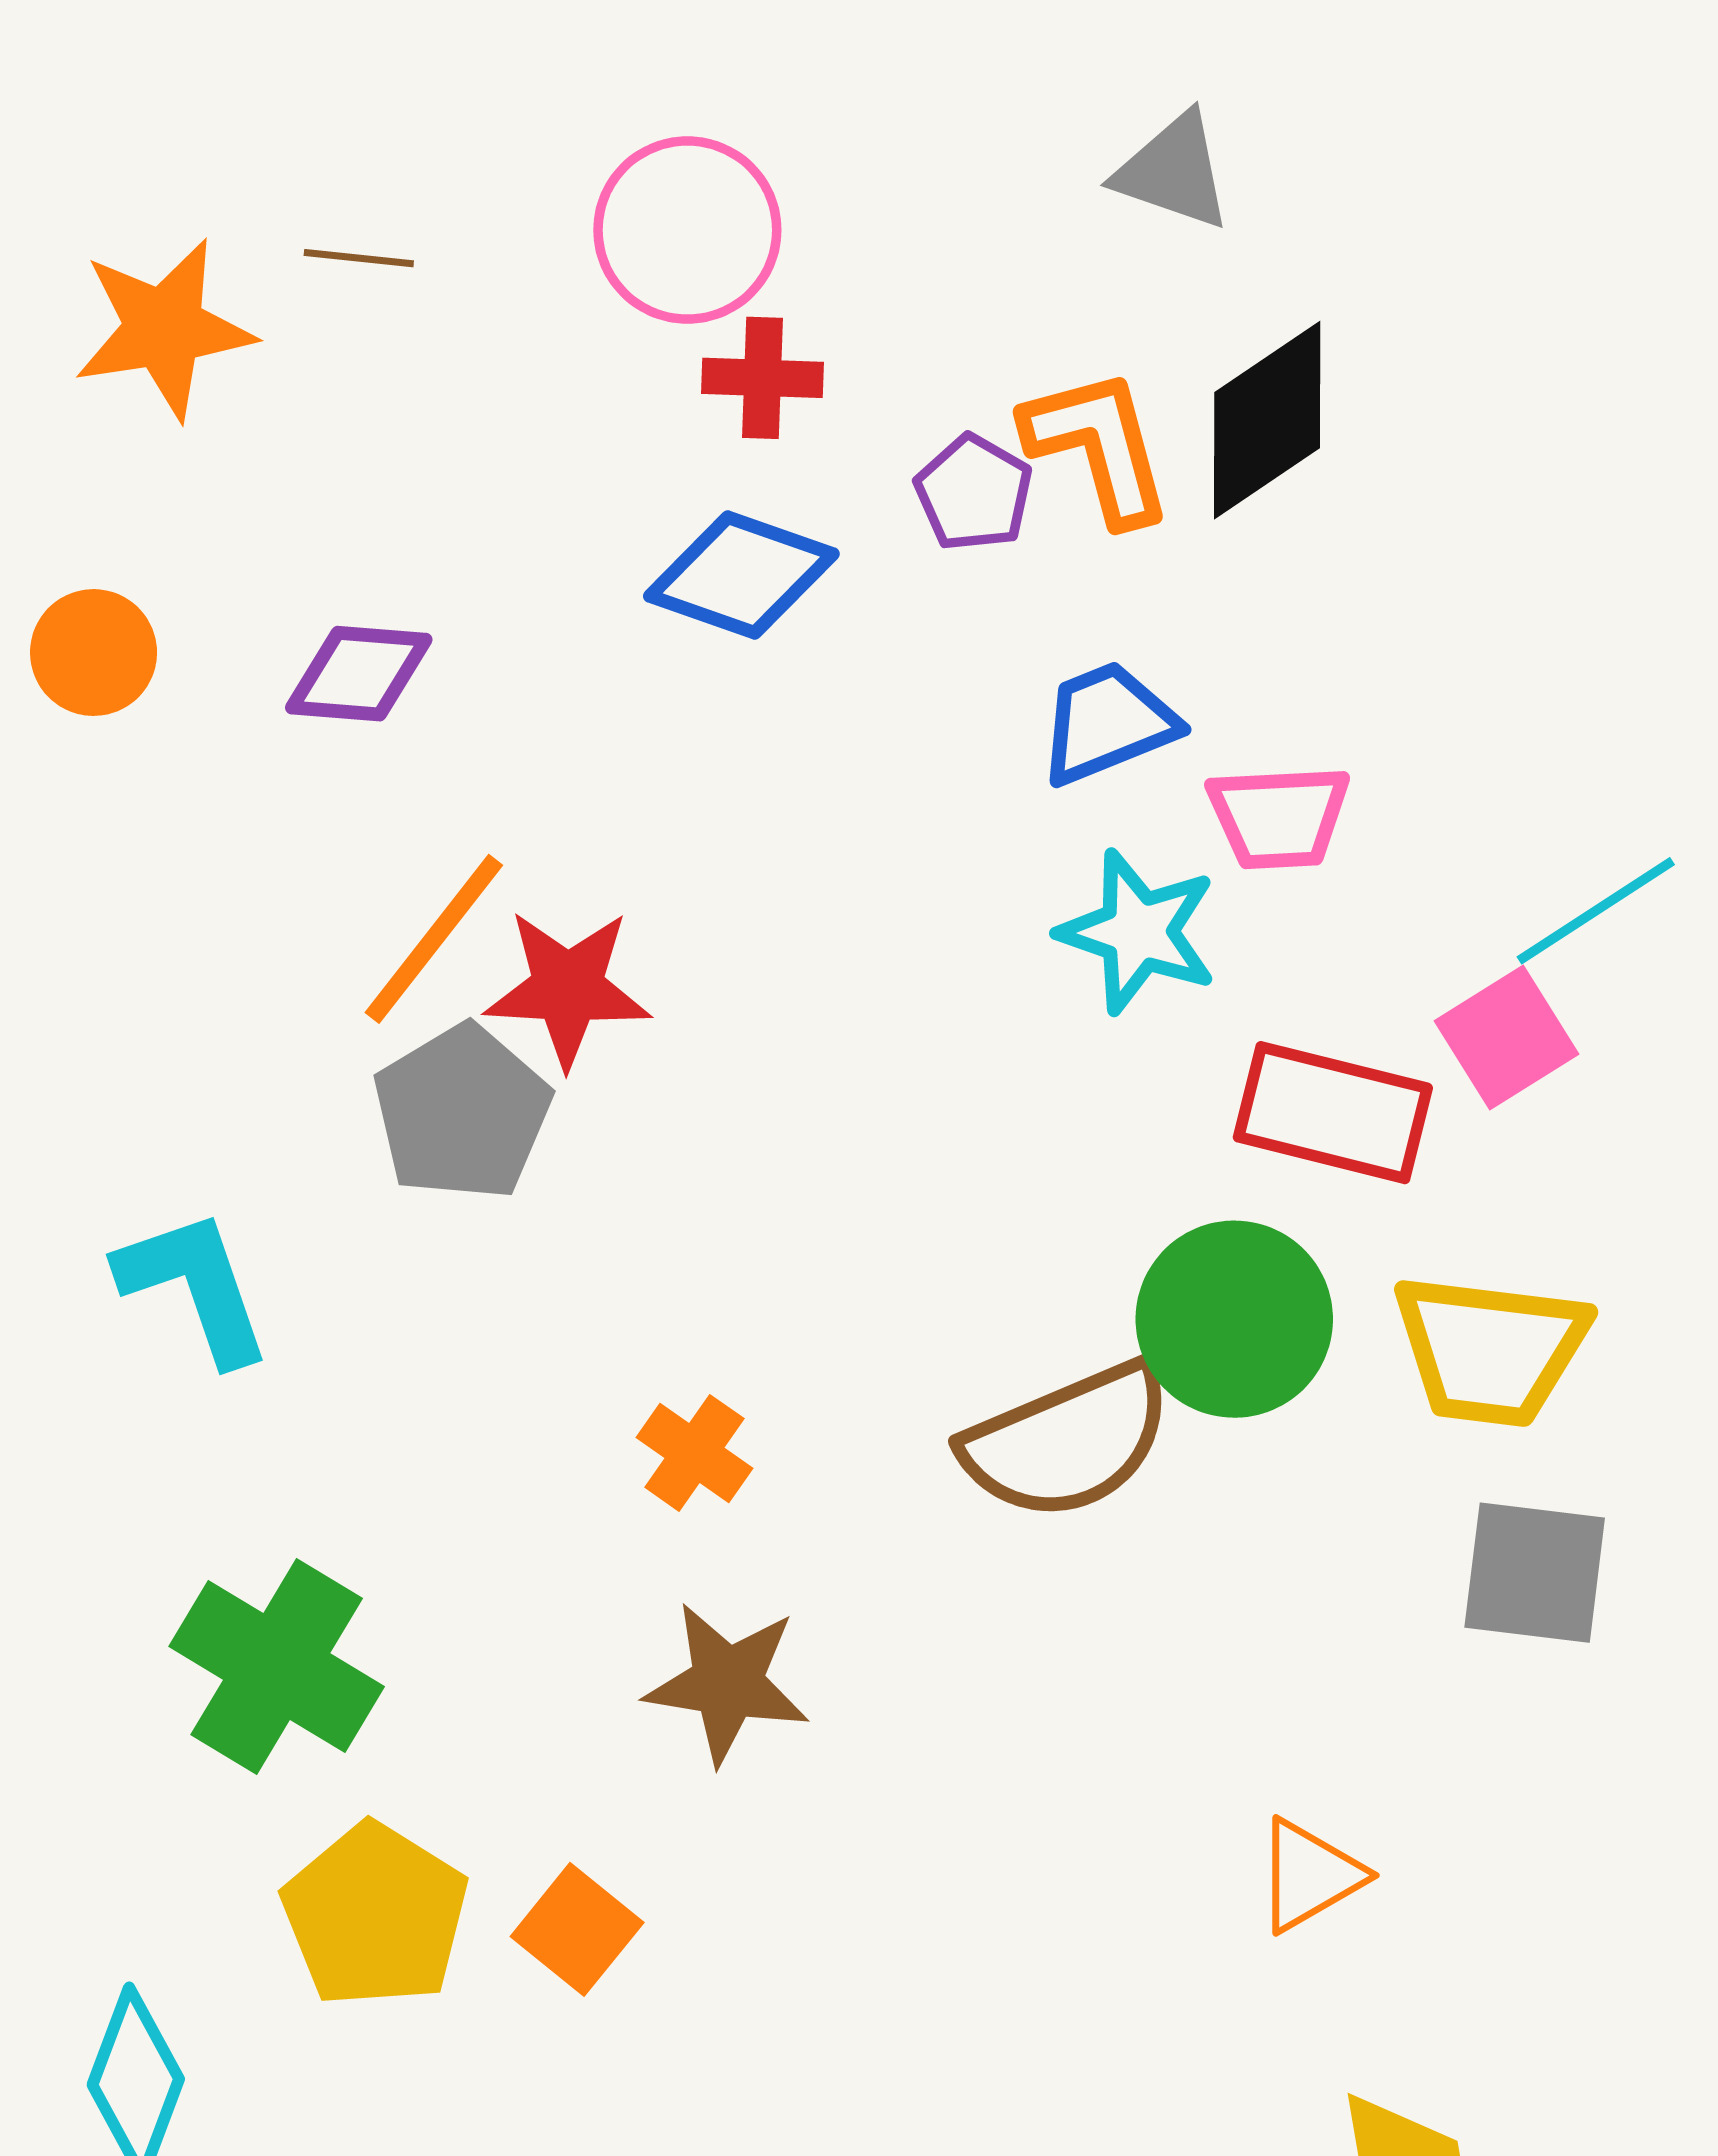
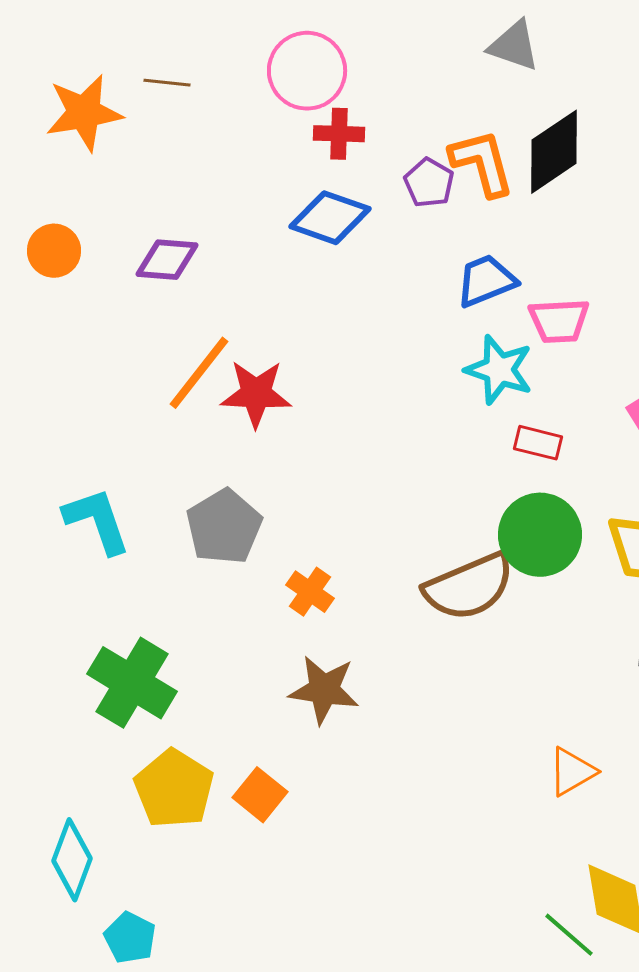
gray pentagon: (462, 1113) -> (224, 527), moved
red rectangle: (1333, 1113) -> (538, 443), moved, size x0.6

